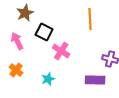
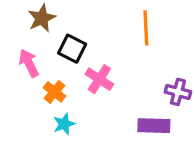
orange cross: (16, 70) -> (55, 92), moved
cyan star: (48, 79) -> (64, 124), moved

